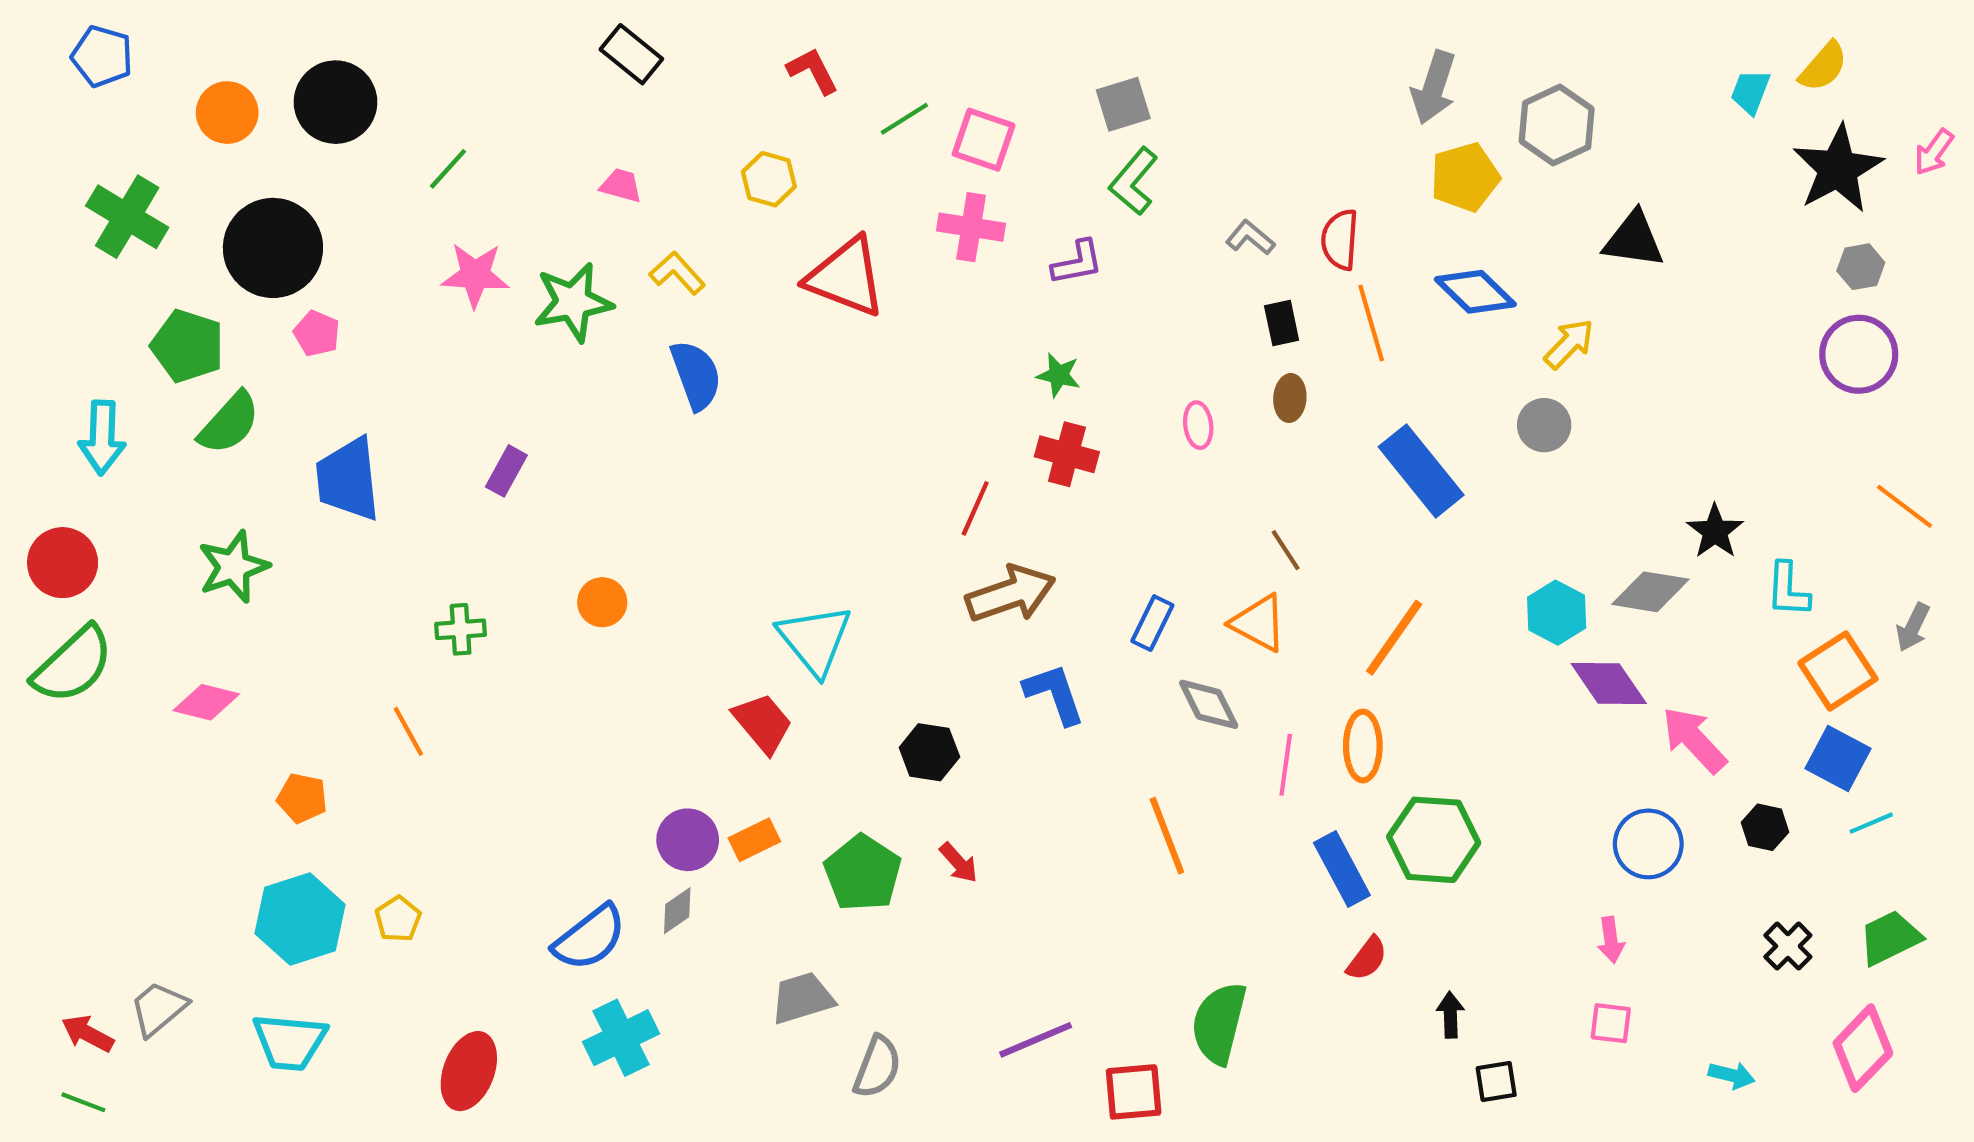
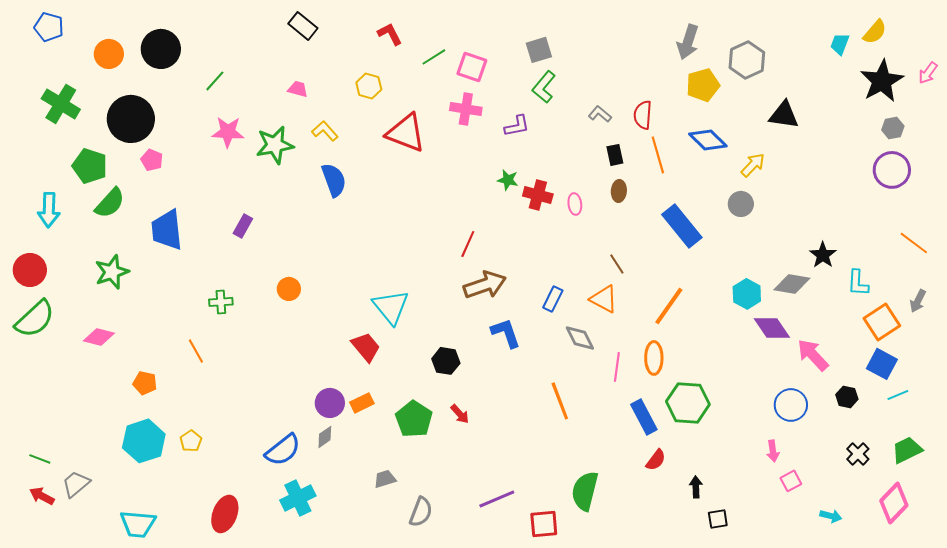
red cross: (1067, 454) -> (538, 195), moved
gray trapezoid: (802, 998) -> (385, 479), size x0.7
pink square: (1611, 1023) -> (791, 481), moved, turned -35
cyan trapezoid: (290, 1042) -> (138, 524), moved
green line: (83, 1102) -> (40, 459), moved

